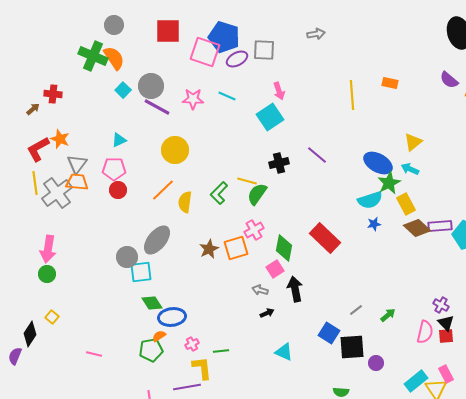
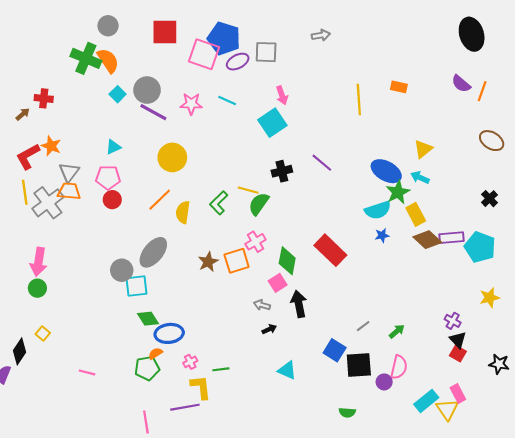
pink semicircle: (425, 332) -> (399, 367), moved
red square: (446, 336) -> (458, 353), turned 35

